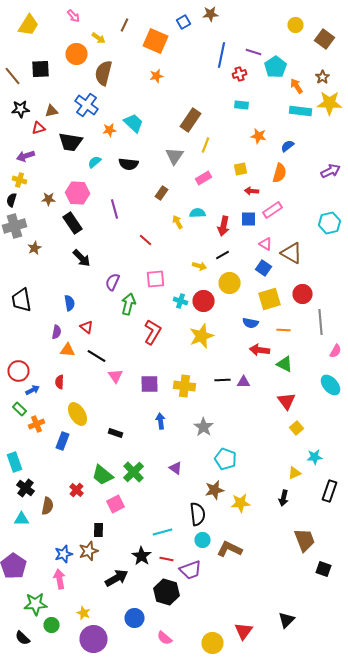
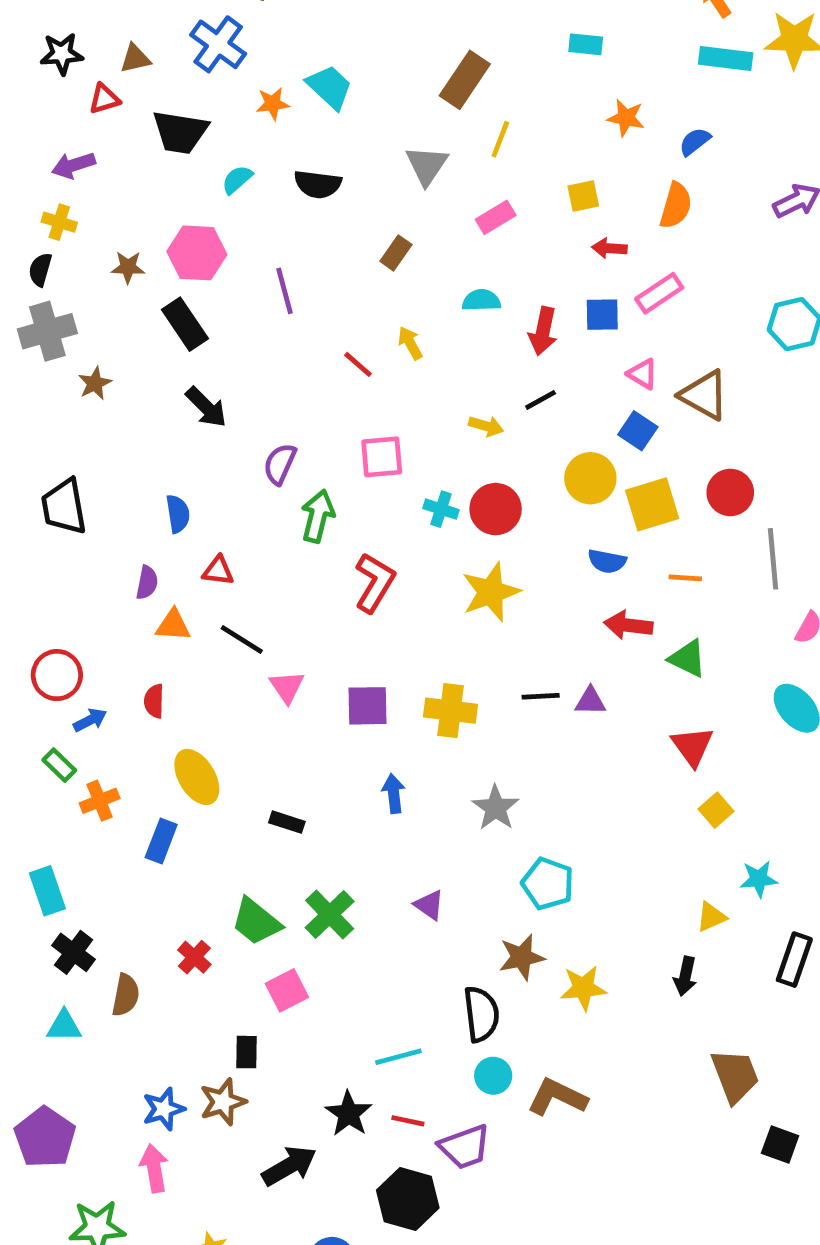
yellow arrow: (178, 222) -> (410, 343), moved
yellow circle: (230, 283) -> (590, 478), moved
red triangle: (86, 327) -> (218, 571), turned -32

